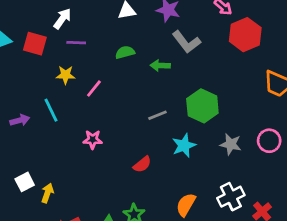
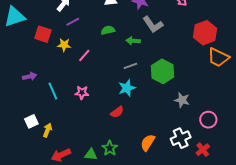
red hexagon: (245, 35) -> (205, 33), moved
purple line: (76, 43) -> (73, 22), turned -32
red square: (35, 44) -> (43, 34), moved
cyan line: (51, 110) -> (53, 91), moved
gray line: (157, 115) -> (130, 66), moved
pink circle: (269, 141) -> (208, 120), moved
cyan star: (184, 146) -> (127, 88), moved

